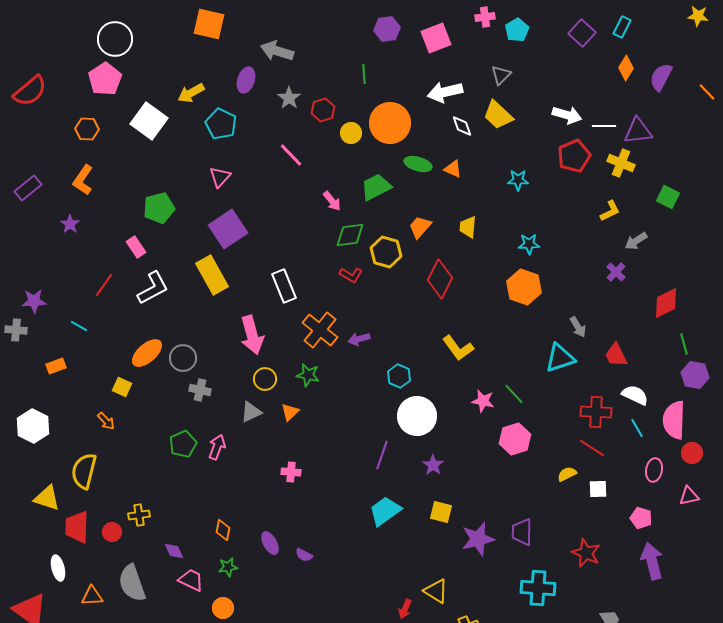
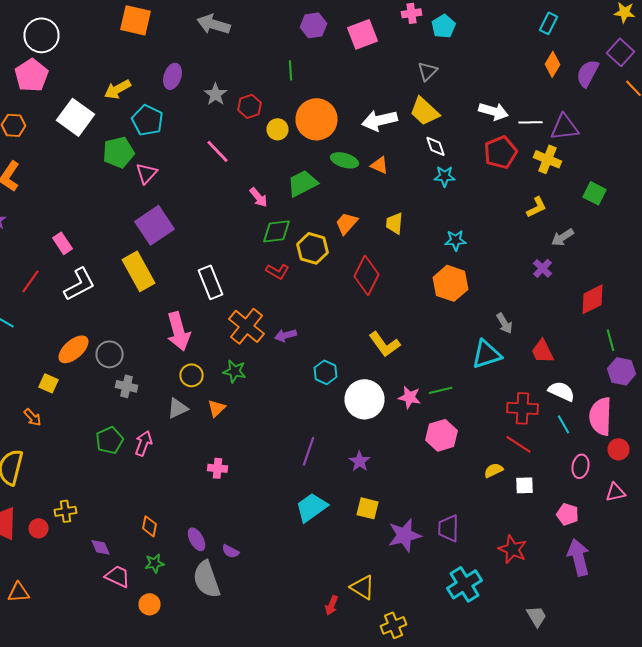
purple square: (582, 33) -> (620, 52), moved
gray arrow: (277, 51) -> (214, 24), moved
white arrow: (445, 92) -> (380, 120), moved
white diamond: (462, 126) -> (436, 146), moved
green pentagon: (159, 208) -> (118, 152), moved
green line: (514, 394) -> (440, 390), turned -60
white circle: (417, 416) -> (364, 399), moved
gray semicircle: (132, 583) -> (206, 579), moved
cyan cross: (538, 588) -> (464, 584), turned -36

